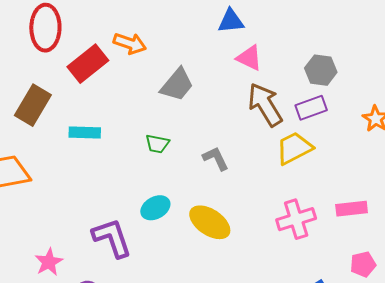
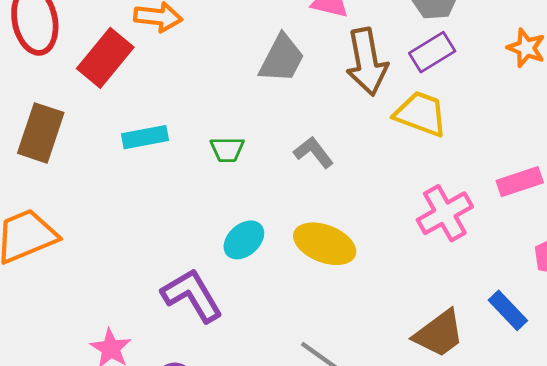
gray trapezoid: (177, 85) -> (282, 59), moved
brown arrow: (265, 105) -> (367, 62), turned -147
cyan rectangle: (85, 133) -> (145, 137), moved
yellow trapezoid: (294, 148) -> (421, 114), turned 60

